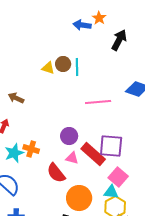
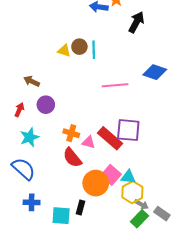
purple circle: (69, 136) -> (46, 105), moved
orange cross: (31, 149) -> (71, 133), moved
pink square: (118, 177) -> (111, 175), moved

